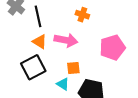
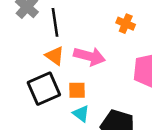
orange cross: (82, 15) -> (126, 24), moved
orange square: (73, 68) -> (77, 90), moved

